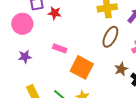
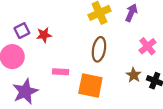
brown ellipse: (110, 37) -> (99, 49), moved
purple star: (25, 57) -> (25, 92), size x1.6

